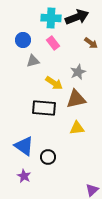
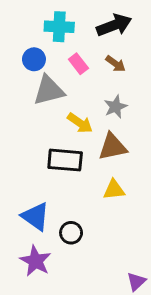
cyan cross: (51, 18) -> (59, 27), moved
brown arrow: (91, 43) -> (116, 64), moved
gray triangle: (33, 61) -> (49, 90), size x1.6
purple star: (24, 176) -> (35, 261), size x1.5

